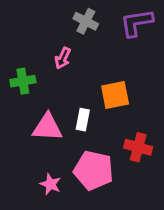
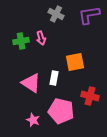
pink arrow: (63, 58) -> (41, 38), turned -40
green cross: (23, 81) -> (21, 41), moved
pink triangle: (47, 127) -> (31, 83), turned 30

